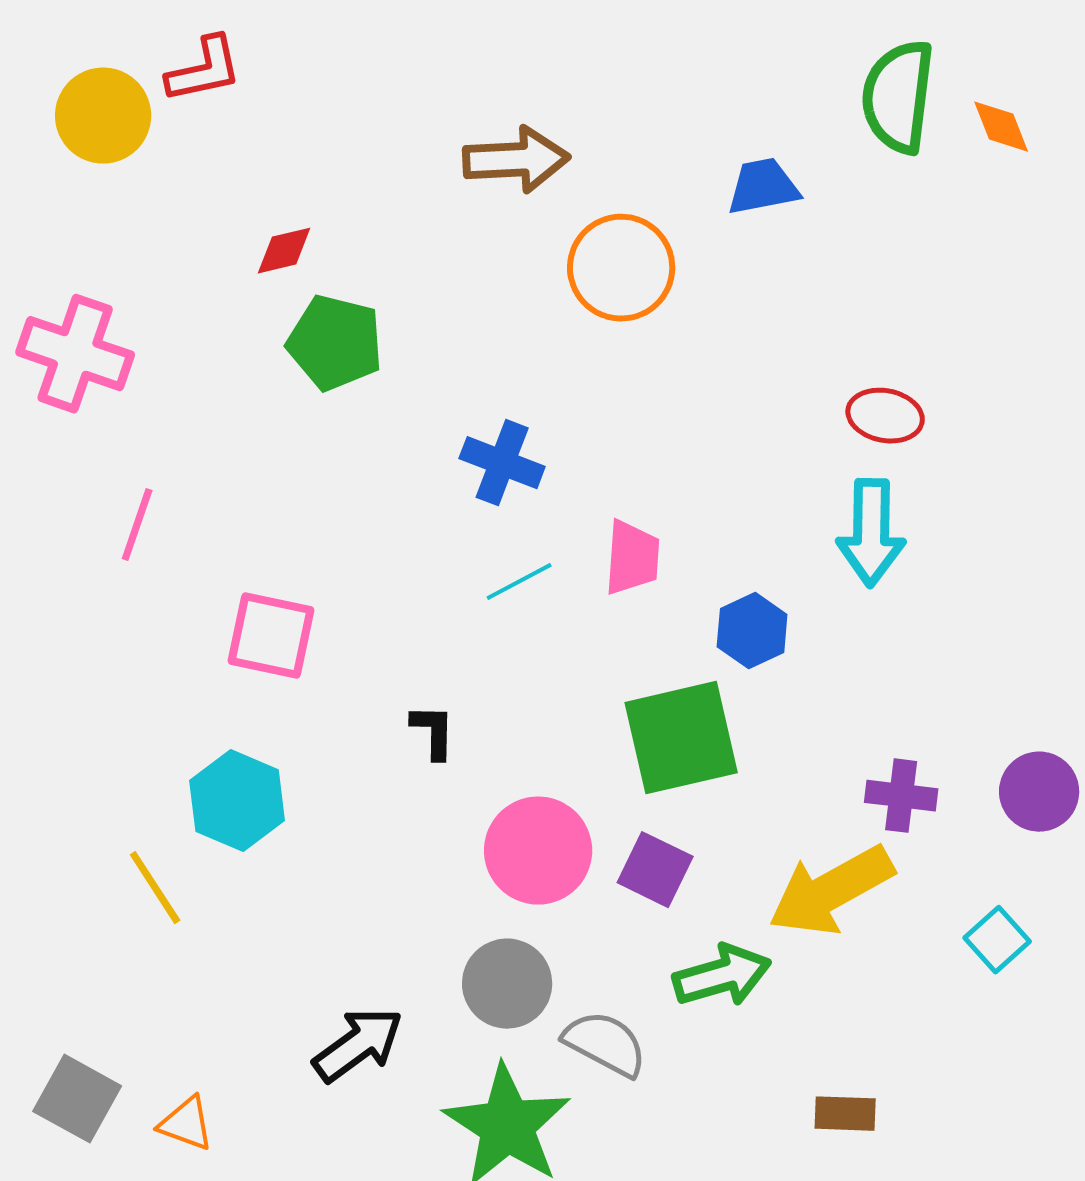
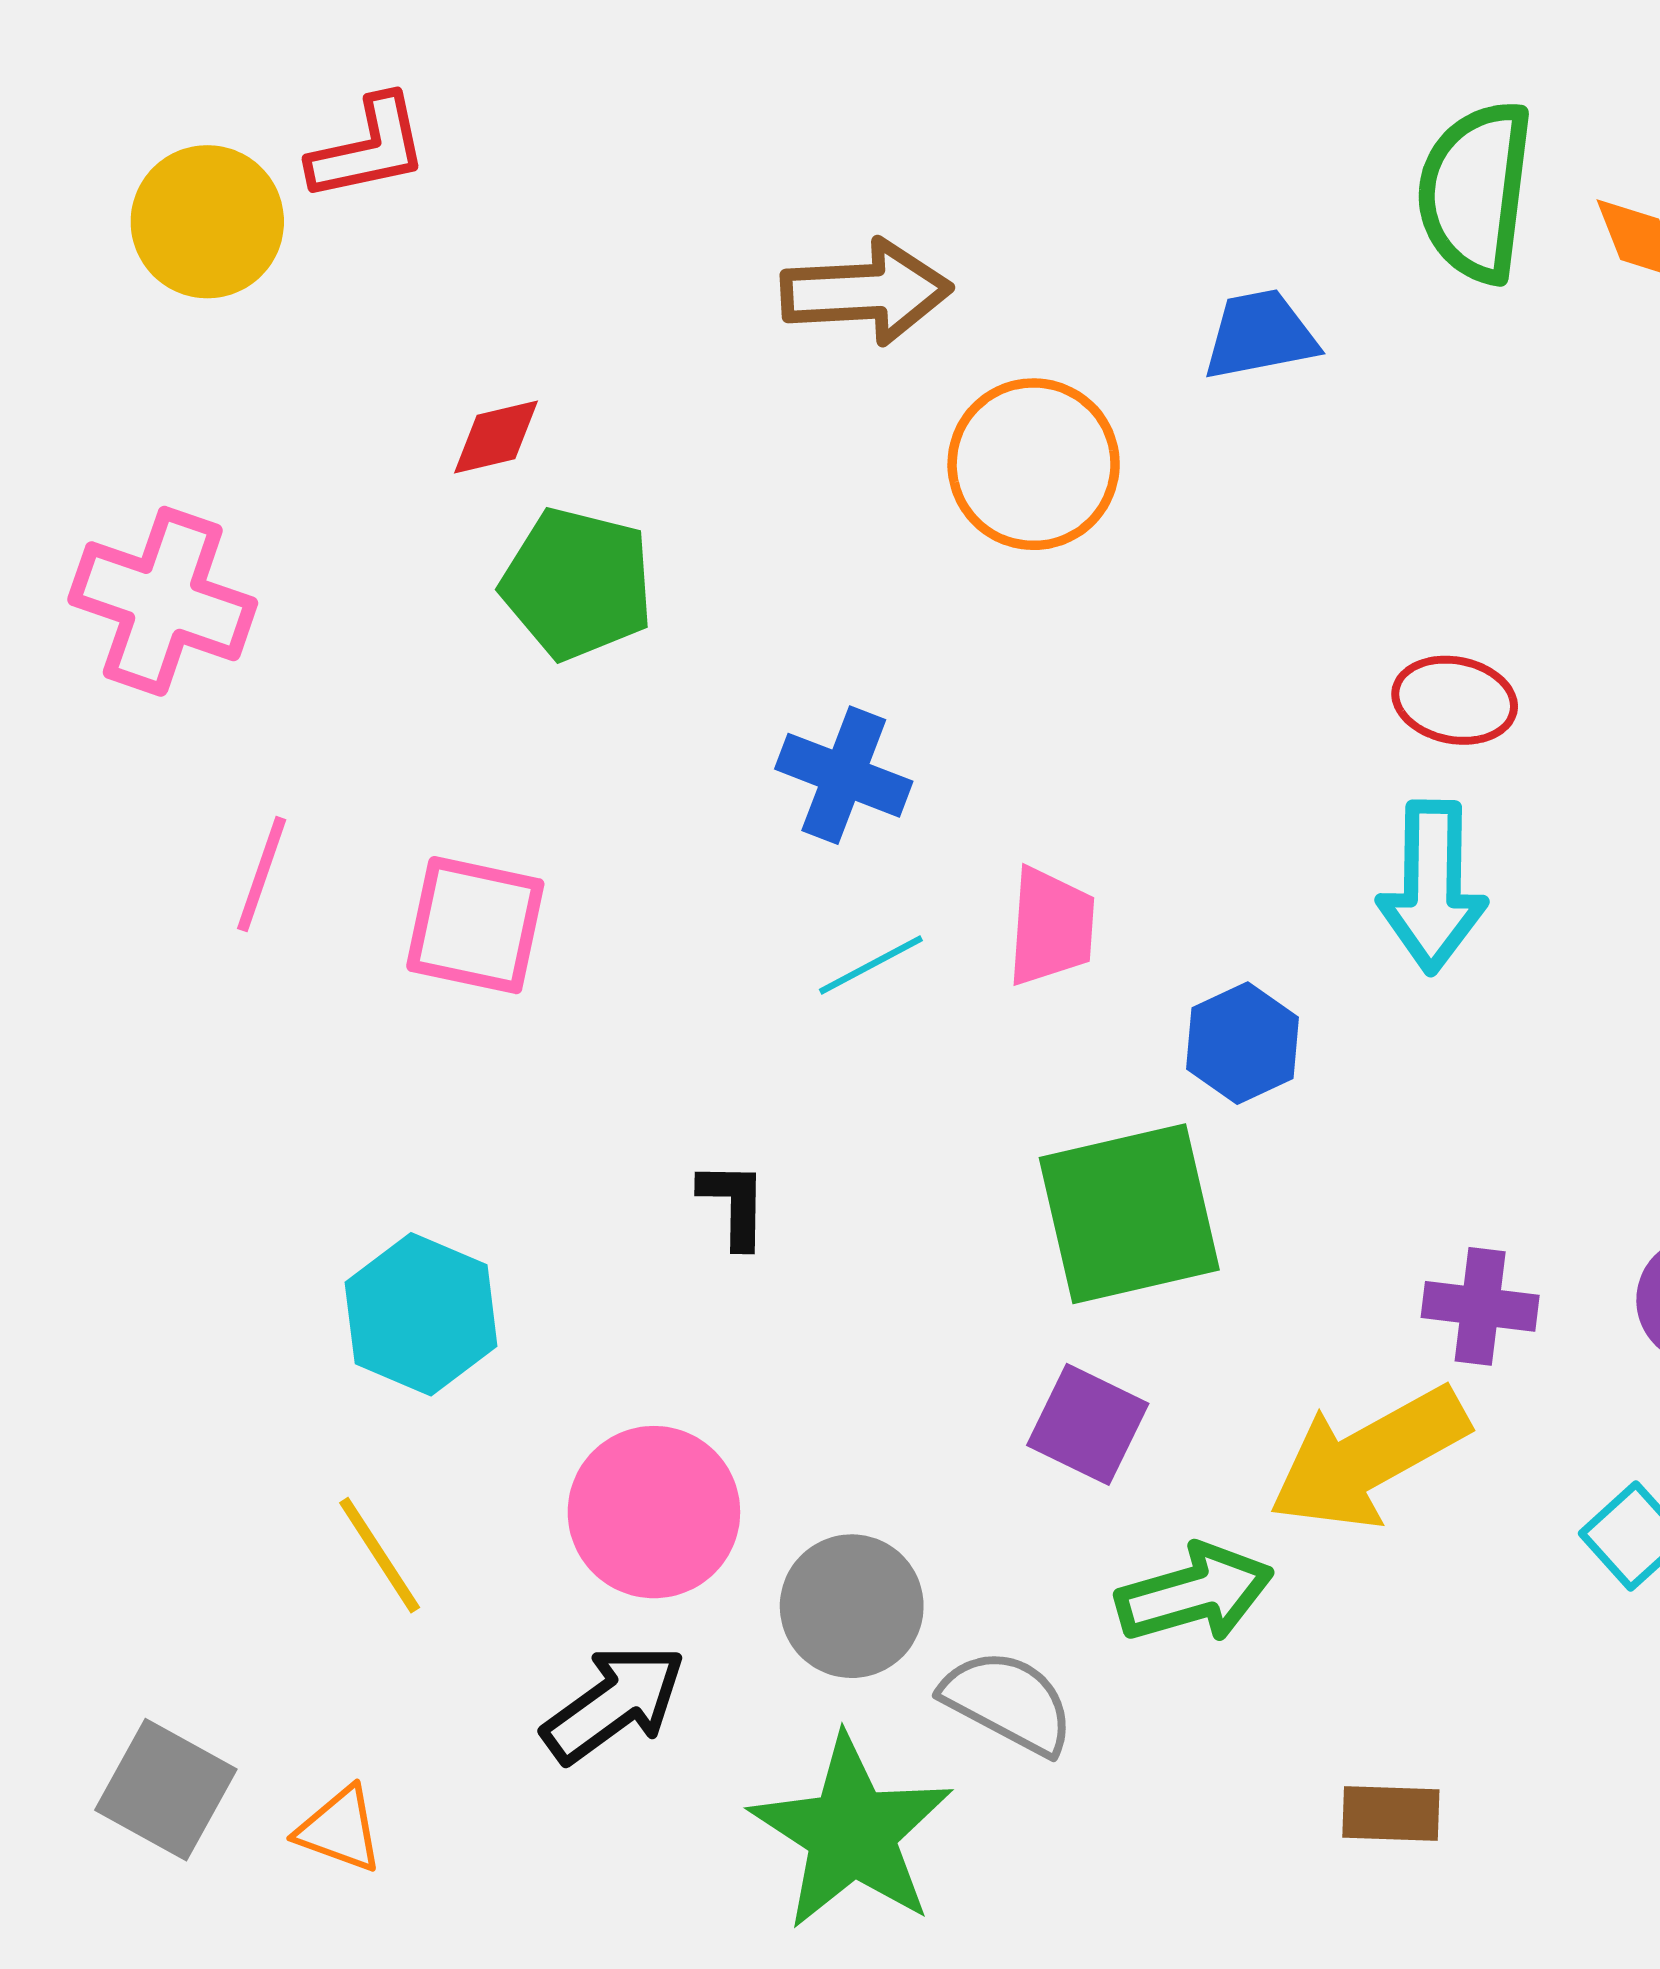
pink square: (271, 636) -> (475, 925), moved
pink circle: (538, 851) -> (654, 1512), moved
yellow line: (155, 888) -> (380, 1555), moved

